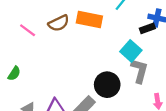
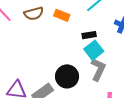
orange rectangle: (89, 20) -> (62, 15), size x0.7
black rectangle: (147, 28) -> (89, 35), moved

